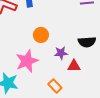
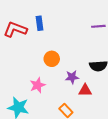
pink star: (27, 61) -> (38, 85), size x0.7

